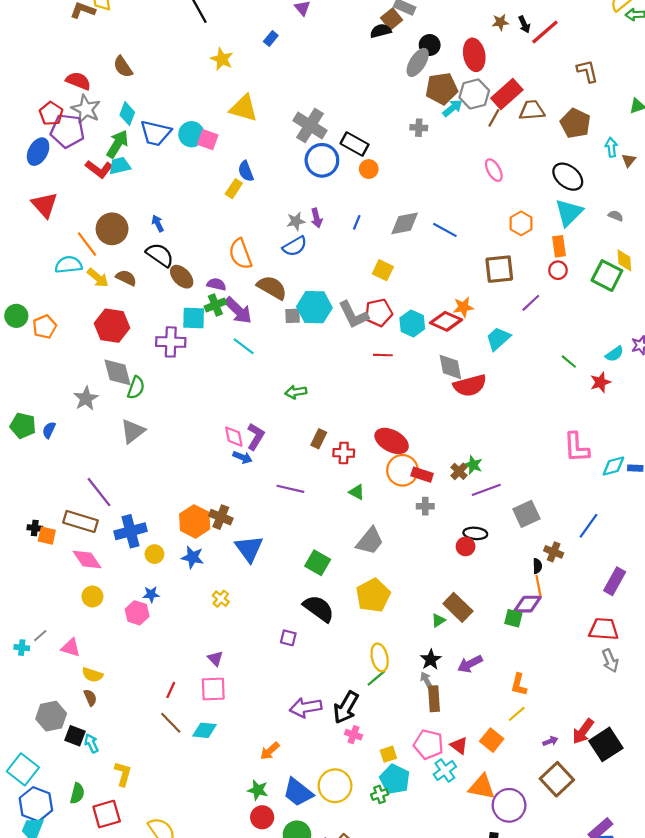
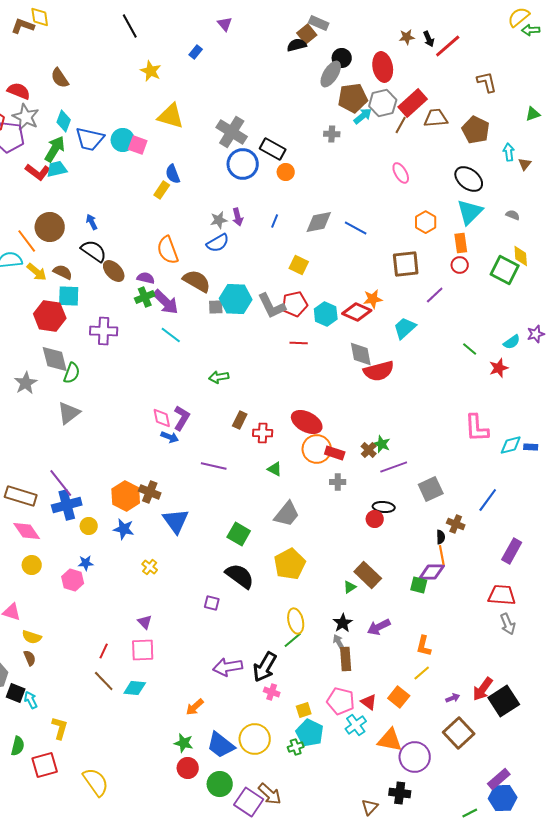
cyan square: (194, 318) -> (69, 296), moved
purple line: (99, 492) -> (61, 483), moved

